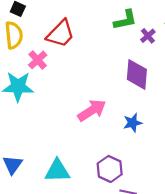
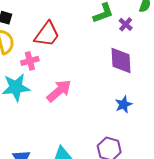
pink cross: (38, 60) -> (30, 61), turned 36
pink arrow: (92, 110) -> (59, 91), moved

